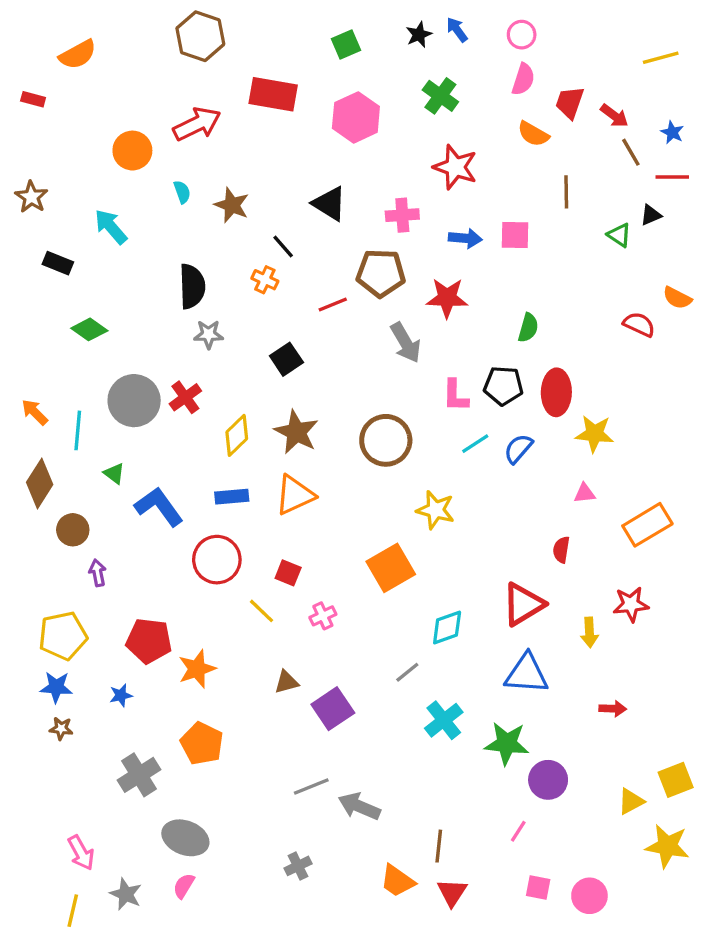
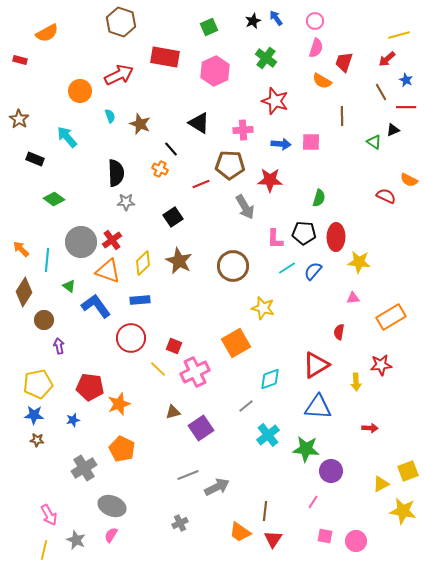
red arrow: (614, 116) -> (387, 59), moved, turned 102
orange triangle: (295, 495) -> (108, 271), moved, turned 44
pink cross: (323, 616) -> (195, 372), size x1.8
gray arrow: (359, 806) -> (217, 487), turned 130

